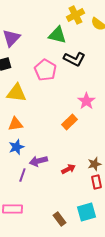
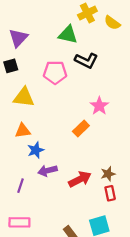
pink pentagon: (45, 70) -> (55, 72), turned -30
blue star: (16, 147) -> (36, 150), moved
red arrow: (68, 169) -> (80, 179), size x1.5
purple line: (22, 175) -> (21, 186), moved

